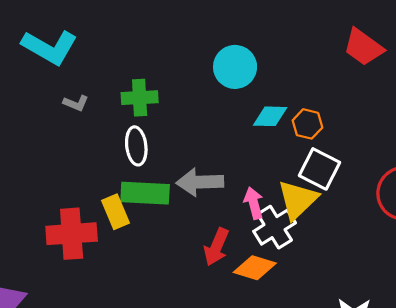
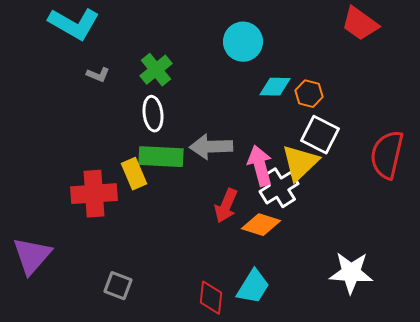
green cross: (140, 98) -> (156, 70), turned -36
pink arrow: (254, 203) -> (260, 166), size x1.4

